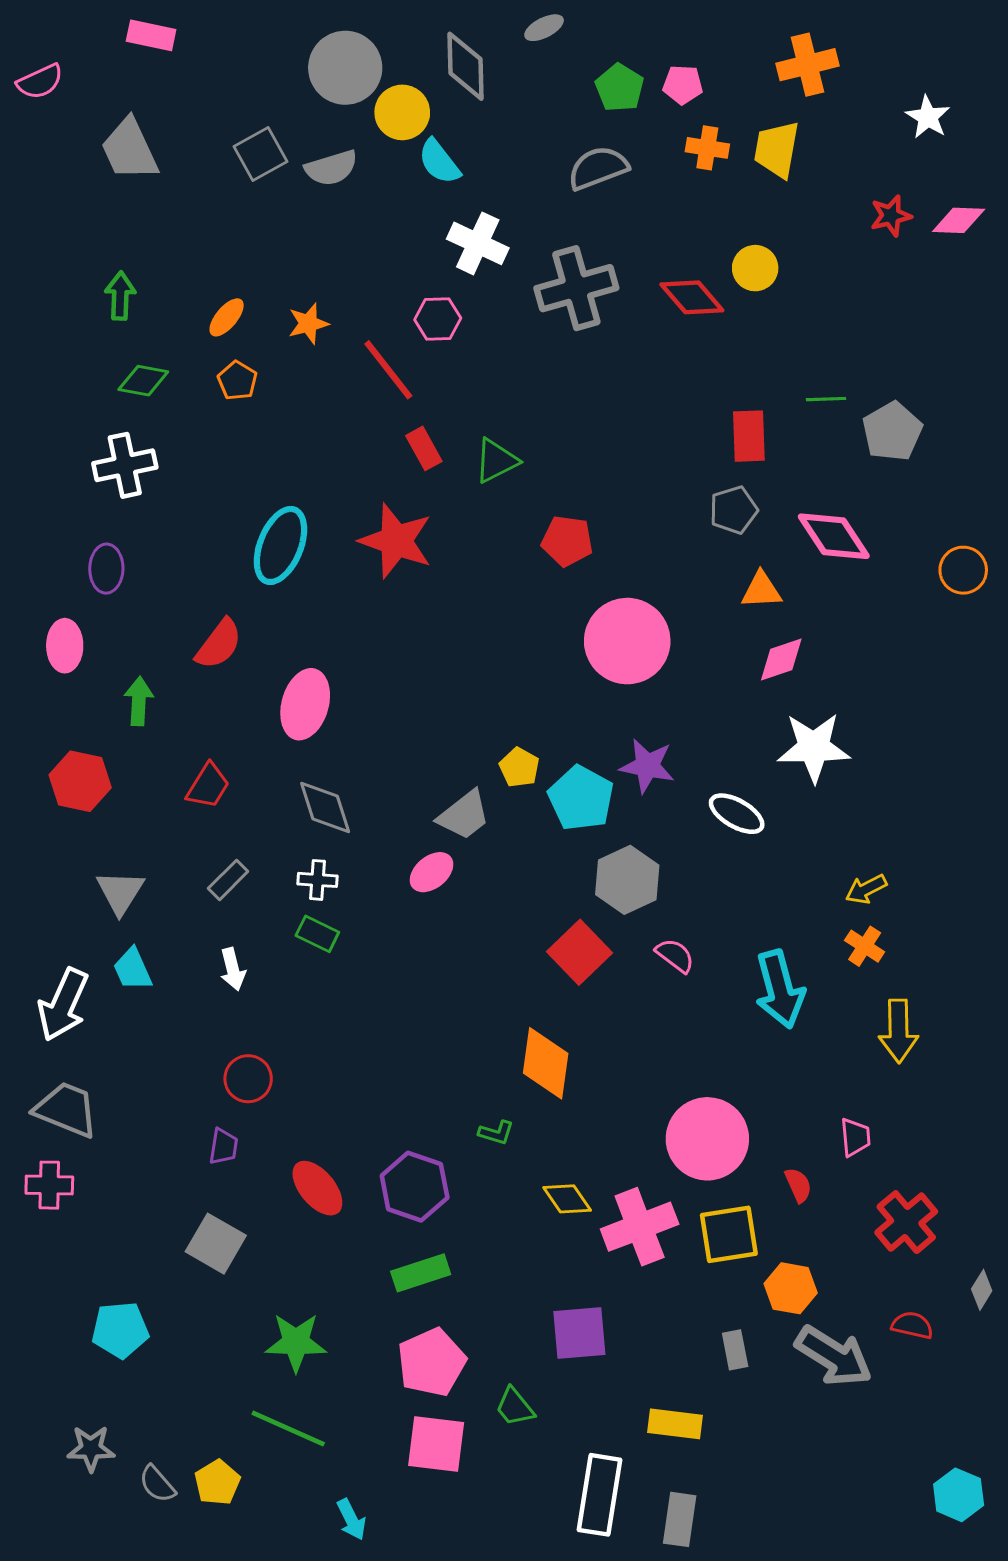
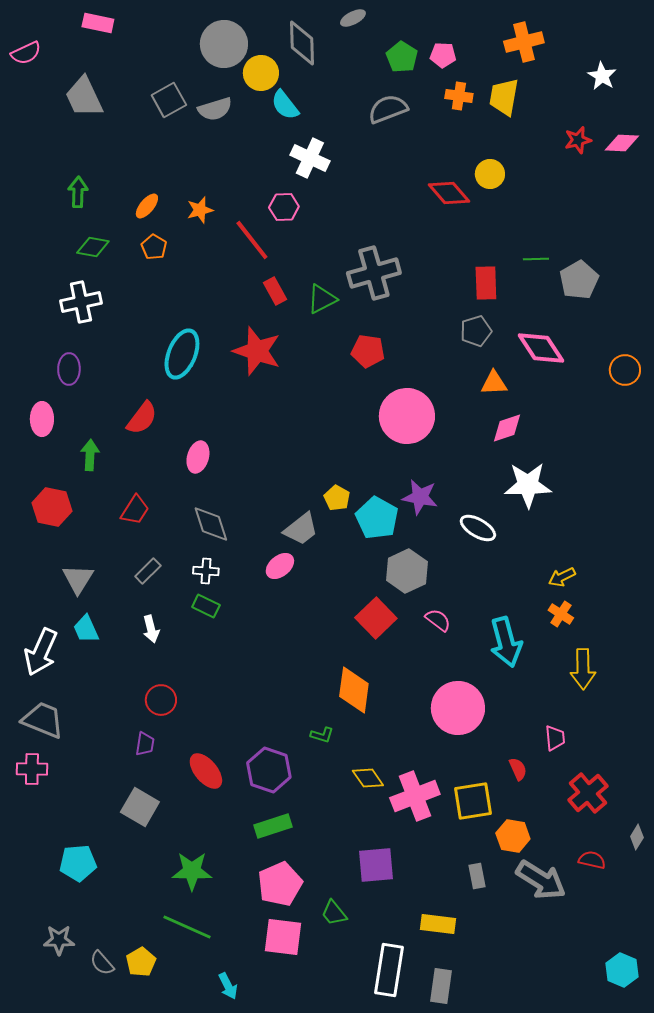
gray cross: (576, 288) -> (374, 273), moved
pink ellipse: (305, 704) -> (198, 457), size x0.7
pink circle: (707, 1139) -> (458, 708), moved

